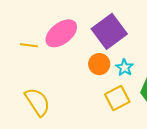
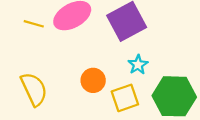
orange circle: (99, 64) -> (93, 80), moved

